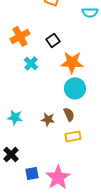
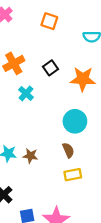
orange star: (72, 62) -> (83, 79), moved
brown star: (48, 119) -> (30, 156), moved

